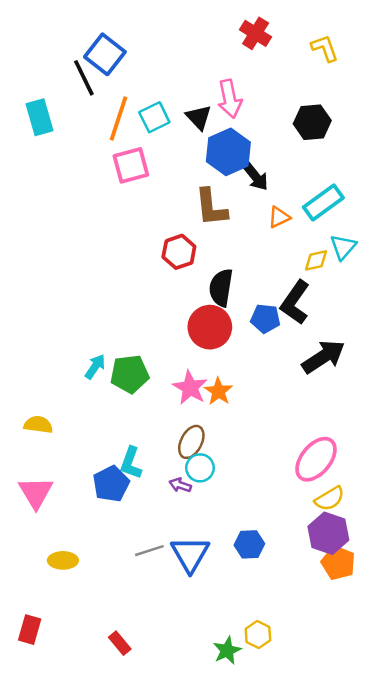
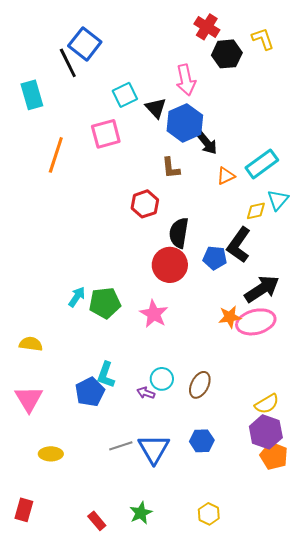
black triangle: (199, 117) -> (156, 108), moved
orange line: (119, 119) -> (56, 155), moved
black hexagon: (312, 122) -> (227, 54), moved
brown L-shape: (211, 207) -> (171, 168), size x0.7
orange star: (218, 391) -> (230, 317), moved, turned 30
brown ellipse: (191, 442) -> (200, 385), moved
pink ellipse: (316, 459) -> (256, 322), moved, turned 36
green star: (227, 651) -> (141, 513), moved

